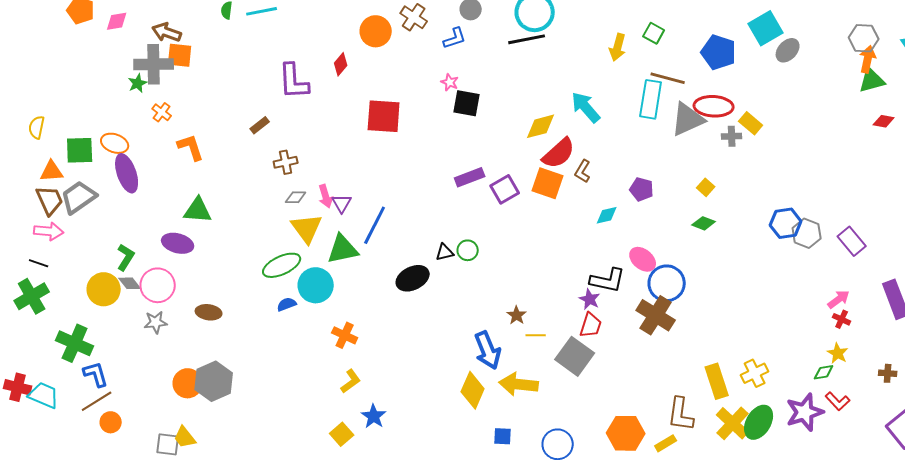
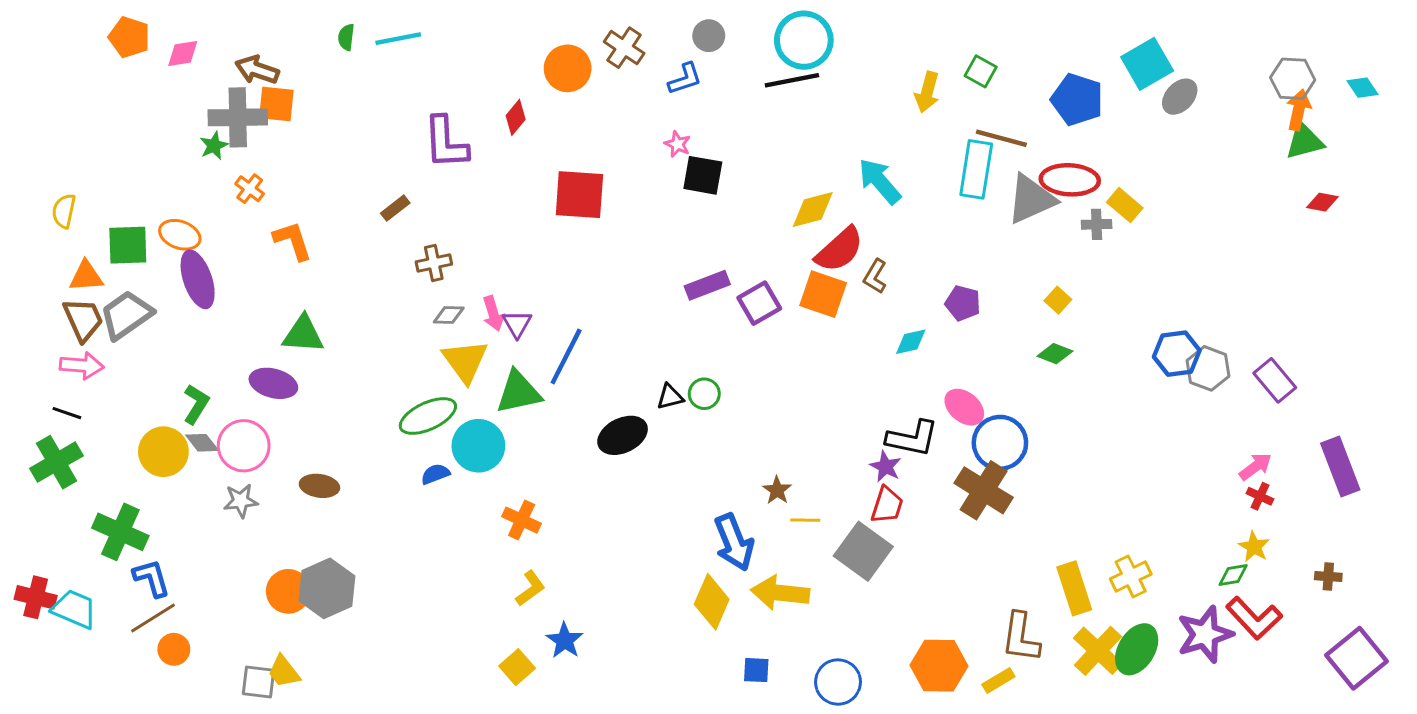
red L-shape: (838, 401) -> (1254, 618), size x1.5

